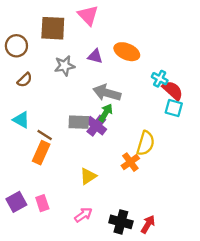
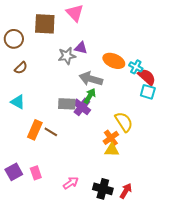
orange ellipse: (127, 52) -> (114, 61), moved
gray star: (65, 66) -> (67, 56), moved
brown line: (45, 135) -> (51, 132), moved
yellow semicircle: (146, 143) -> (124, 122), turned -50
yellow triangle: (88, 176) -> (112, 150), moved, turned 35

